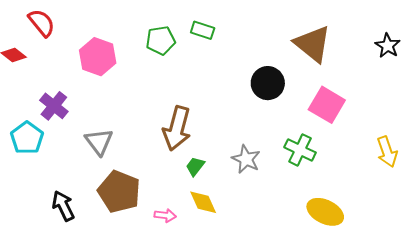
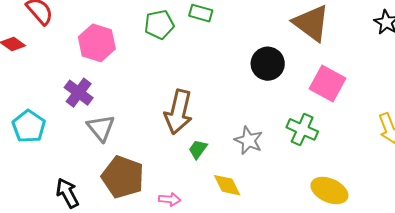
purple cross: (54, 106) -> (79, 93), moved
yellow diamond: (203, 202) -> (227, 185), moved

